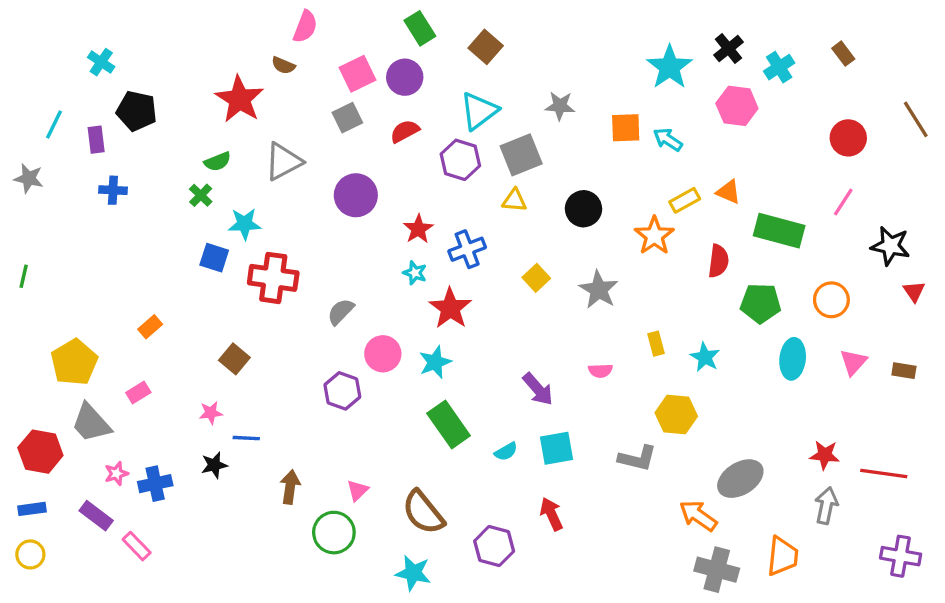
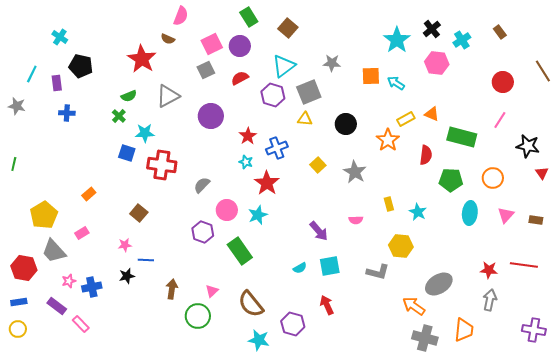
green rectangle: (449, 425) -> (240, 251), moved
red line: (884, 474) -> (524, 265), moved
cyan star: (413, 573) -> (259, 340), moved

